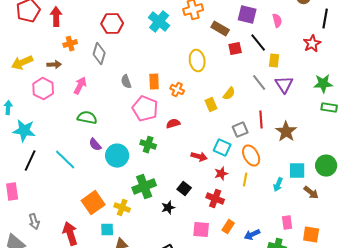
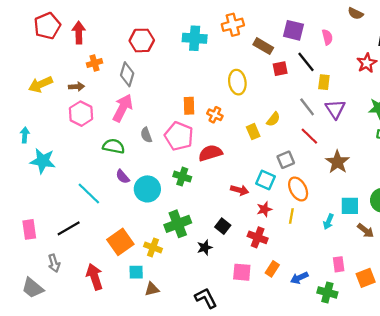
cyan cross: (159, 22) -> (195, 38), turned -35
gray semicircle: (126, 82) -> (146, 135), moved
pink arrow: (80, 86) -> (123, 108), moved, size x1.4
pink hexagon: (43, 89) -> (81, 114), moved
red line: (261, 120) -> (309, 136), moved, turned -42
red semicircle: (173, 124) -> (210, 153), size x1.5
black line: (30, 161) -> (69, 228), moved, turned 35
orange square: (311, 235) -> (366, 278), turned -30

